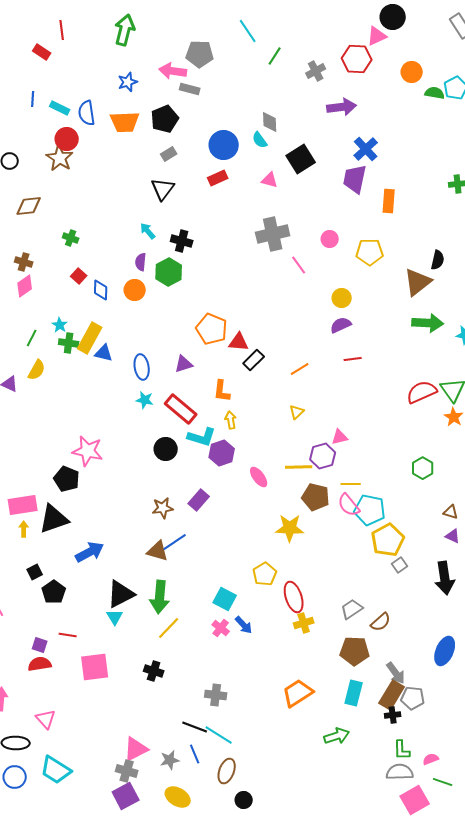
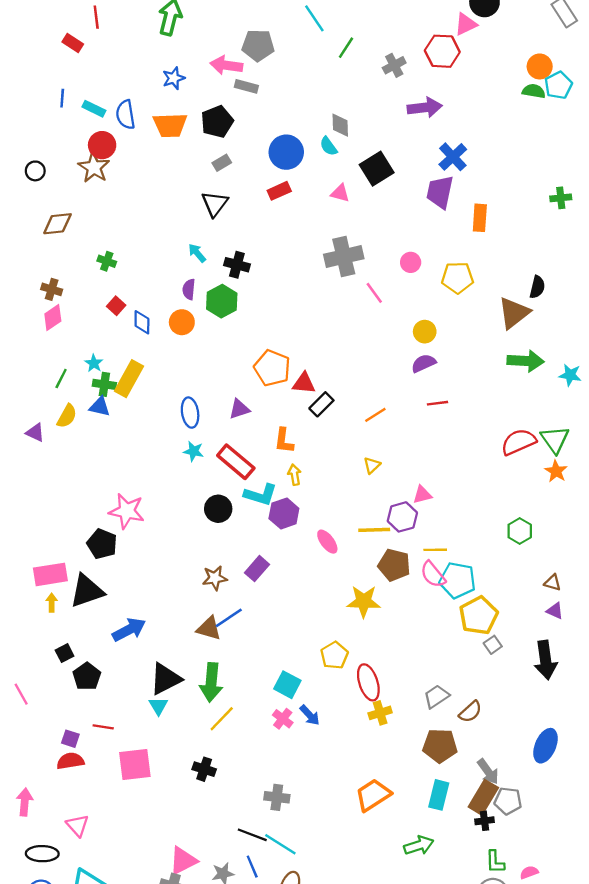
orange circle: (412, 72) -> (540, 66), moved
blue triangle: (104, 353) -> (100, 407), moved

